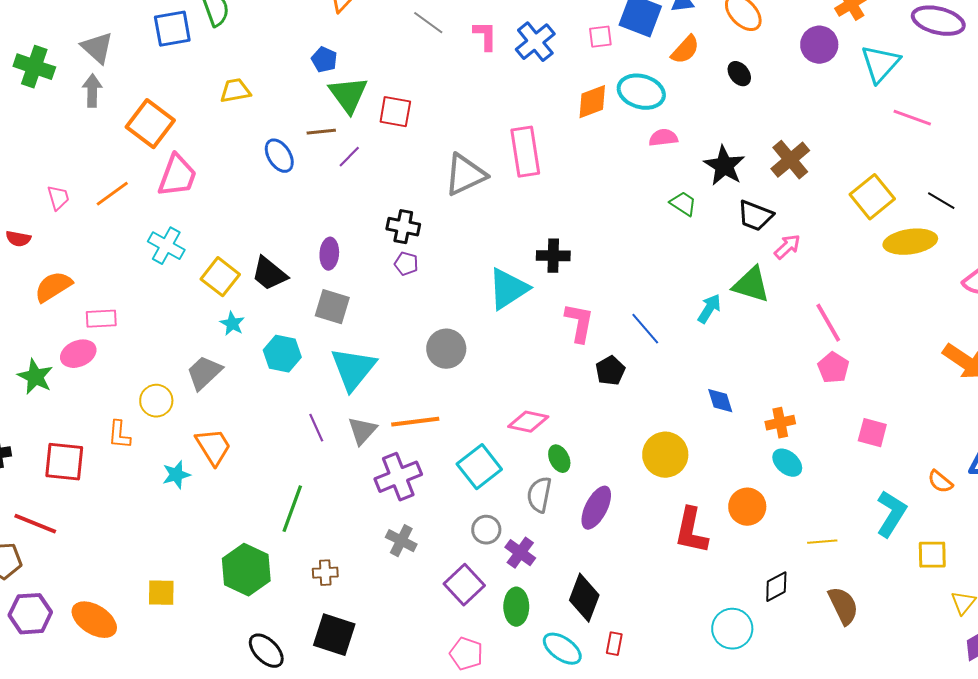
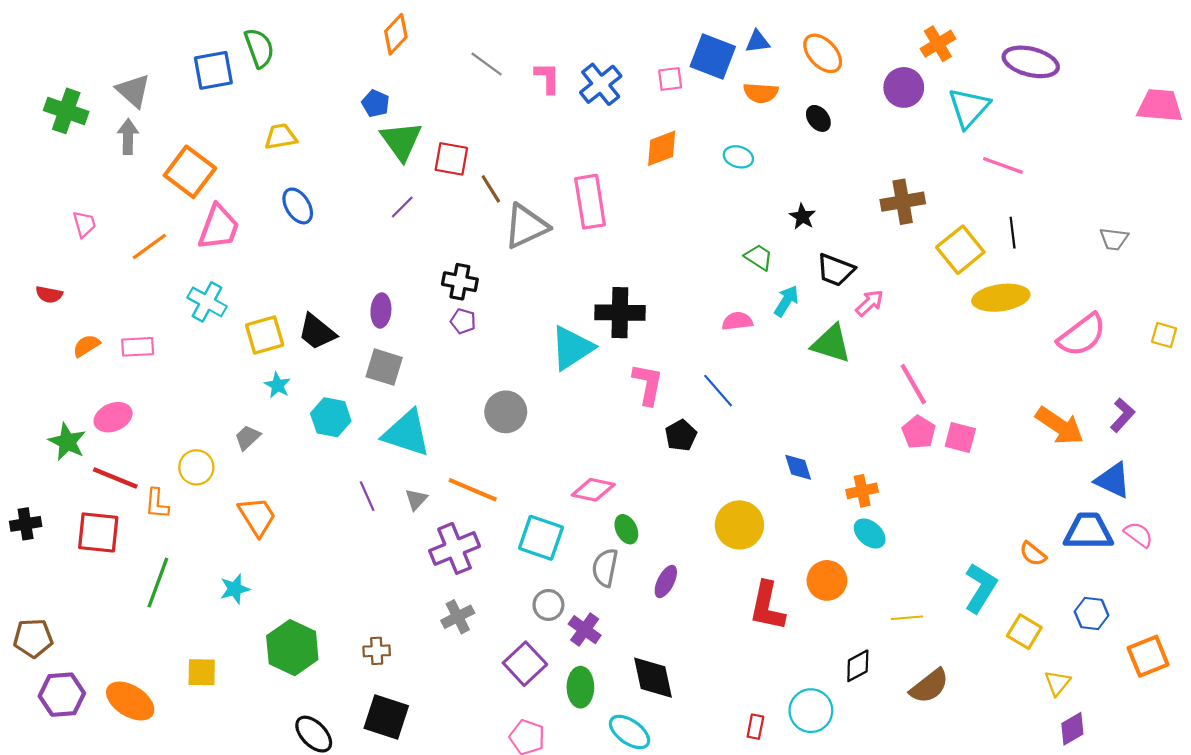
orange semicircle: (685, 50) -> (761, 93), turned 52
cyan ellipse: (641, 92) -> (738, 157), moved, size x0.6
brown line: (321, 132) -> (491, 189), moved, turned 64
pink semicircle: (663, 138) -> (737, 321), moved
blue ellipse: (279, 156) -> (298, 206), moved
brown cross: (790, 160) -> (903, 202), moved, turned 30
black star: (724, 166) -> (802, 217), size x0.6
pink trapezoid: (58, 198) -> (84, 224), moved
black line: (941, 201) -> (1013, 233), moved, turned 52
black cross: (553, 256) -> (620, 313), size x1.4
yellow square: (220, 277) -> (265, 335), turned 36
orange semicircle: (53, 287) -> (86, 346), size x0.7
cyan arrow: (709, 309) -> (786, 301), moved
pink rectangle: (101, 319) -> (138, 347), moved
cyan triangle: (353, 369) -> (407, 433), turned -51
gray trapezoid: (204, 373) -> (248, 437), size x0.7
orange line: (415, 422) -> (473, 490), turned 30
gray triangle: (362, 431) -> (416, 499), size x0.7
pink square: (872, 433) -> (960, 437), moved
cyan square: (479, 467) -> (541, 538), turned -33
cyan star: (176, 475) -> (235, 589), moved
purple ellipse: (596, 508) -> (666, 582), size x0.7
green line: (292, 509) -> (158, 583), moved
red line: (35, 524) -> (115, 478), moved
gray cross: (401, 541) -> (458, 617), turned 36
yellow square: (932, 555) -> (1024, 632), turned 32
black diamond: (584, 598) -> (653, 678), turned -33
brown semicircle: (843, 606) -> (929, 686), turned 78
red rectangle: (614, 644) -> (755, 727), moved

